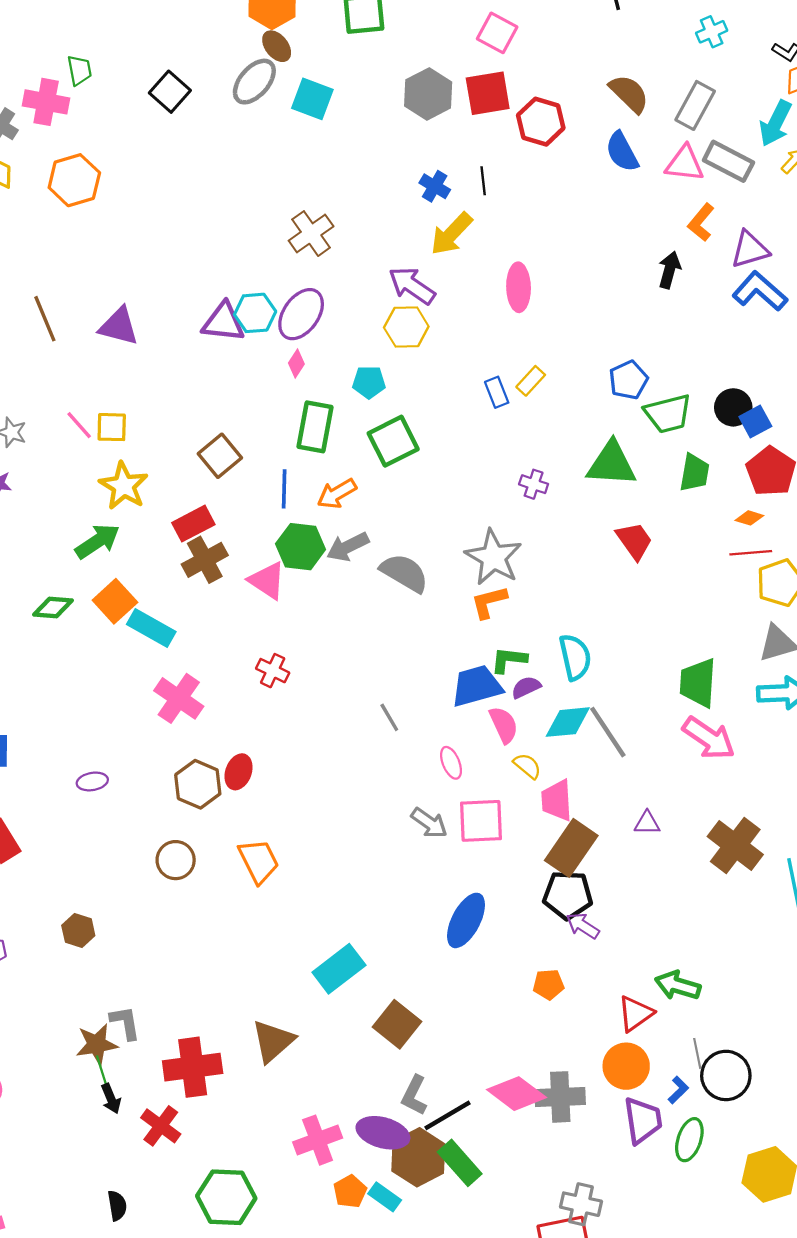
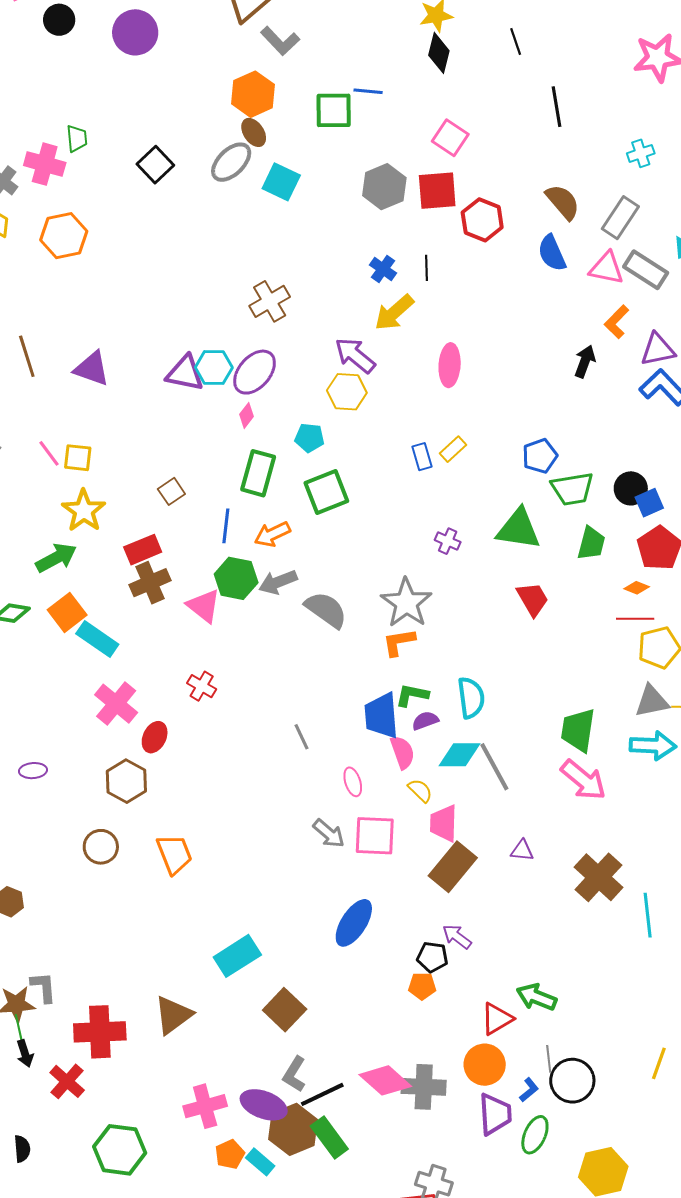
brown square: (220, 456) -> (171, 491), size x0.7
blue trapezoid: (477, 686) -> (381, 716), turned -84
red ellipse: (239, 772) -> (155, 737), moved
black pentagon: (568, 895) -> (432, 957), moved, size x0.7

